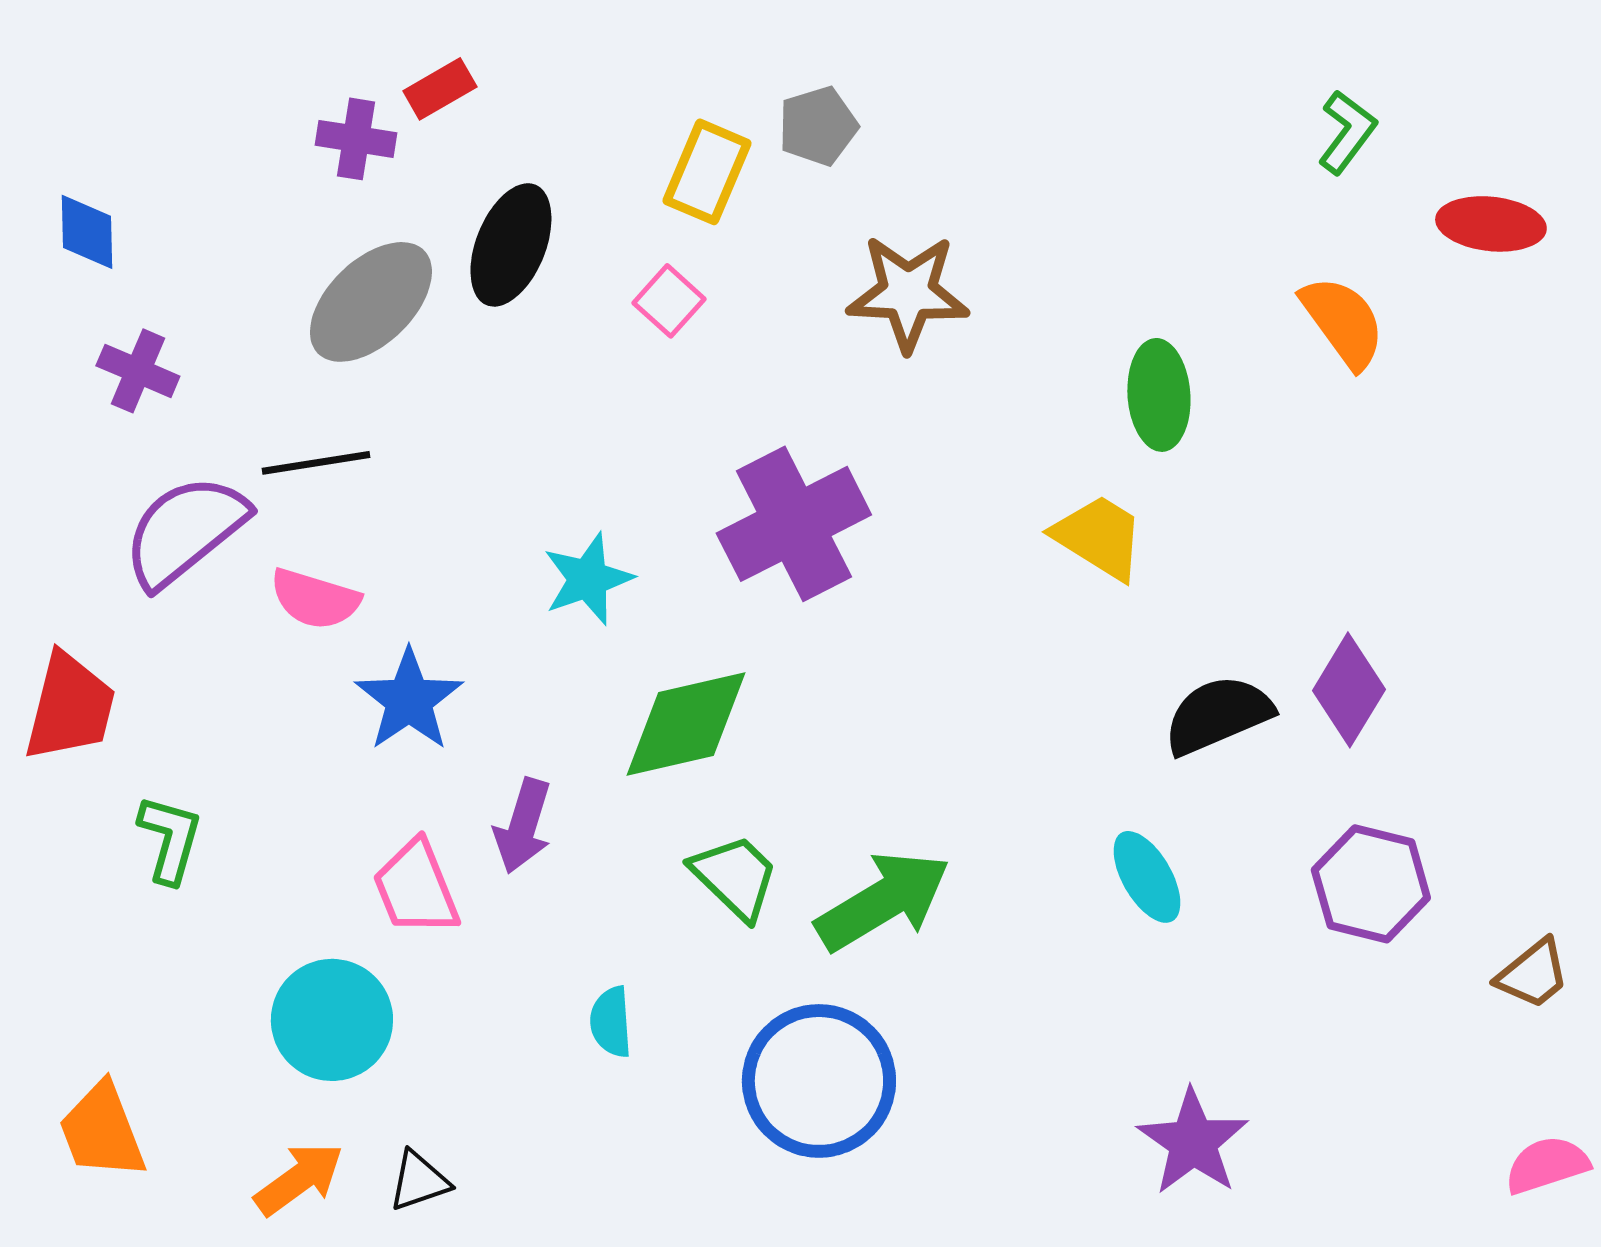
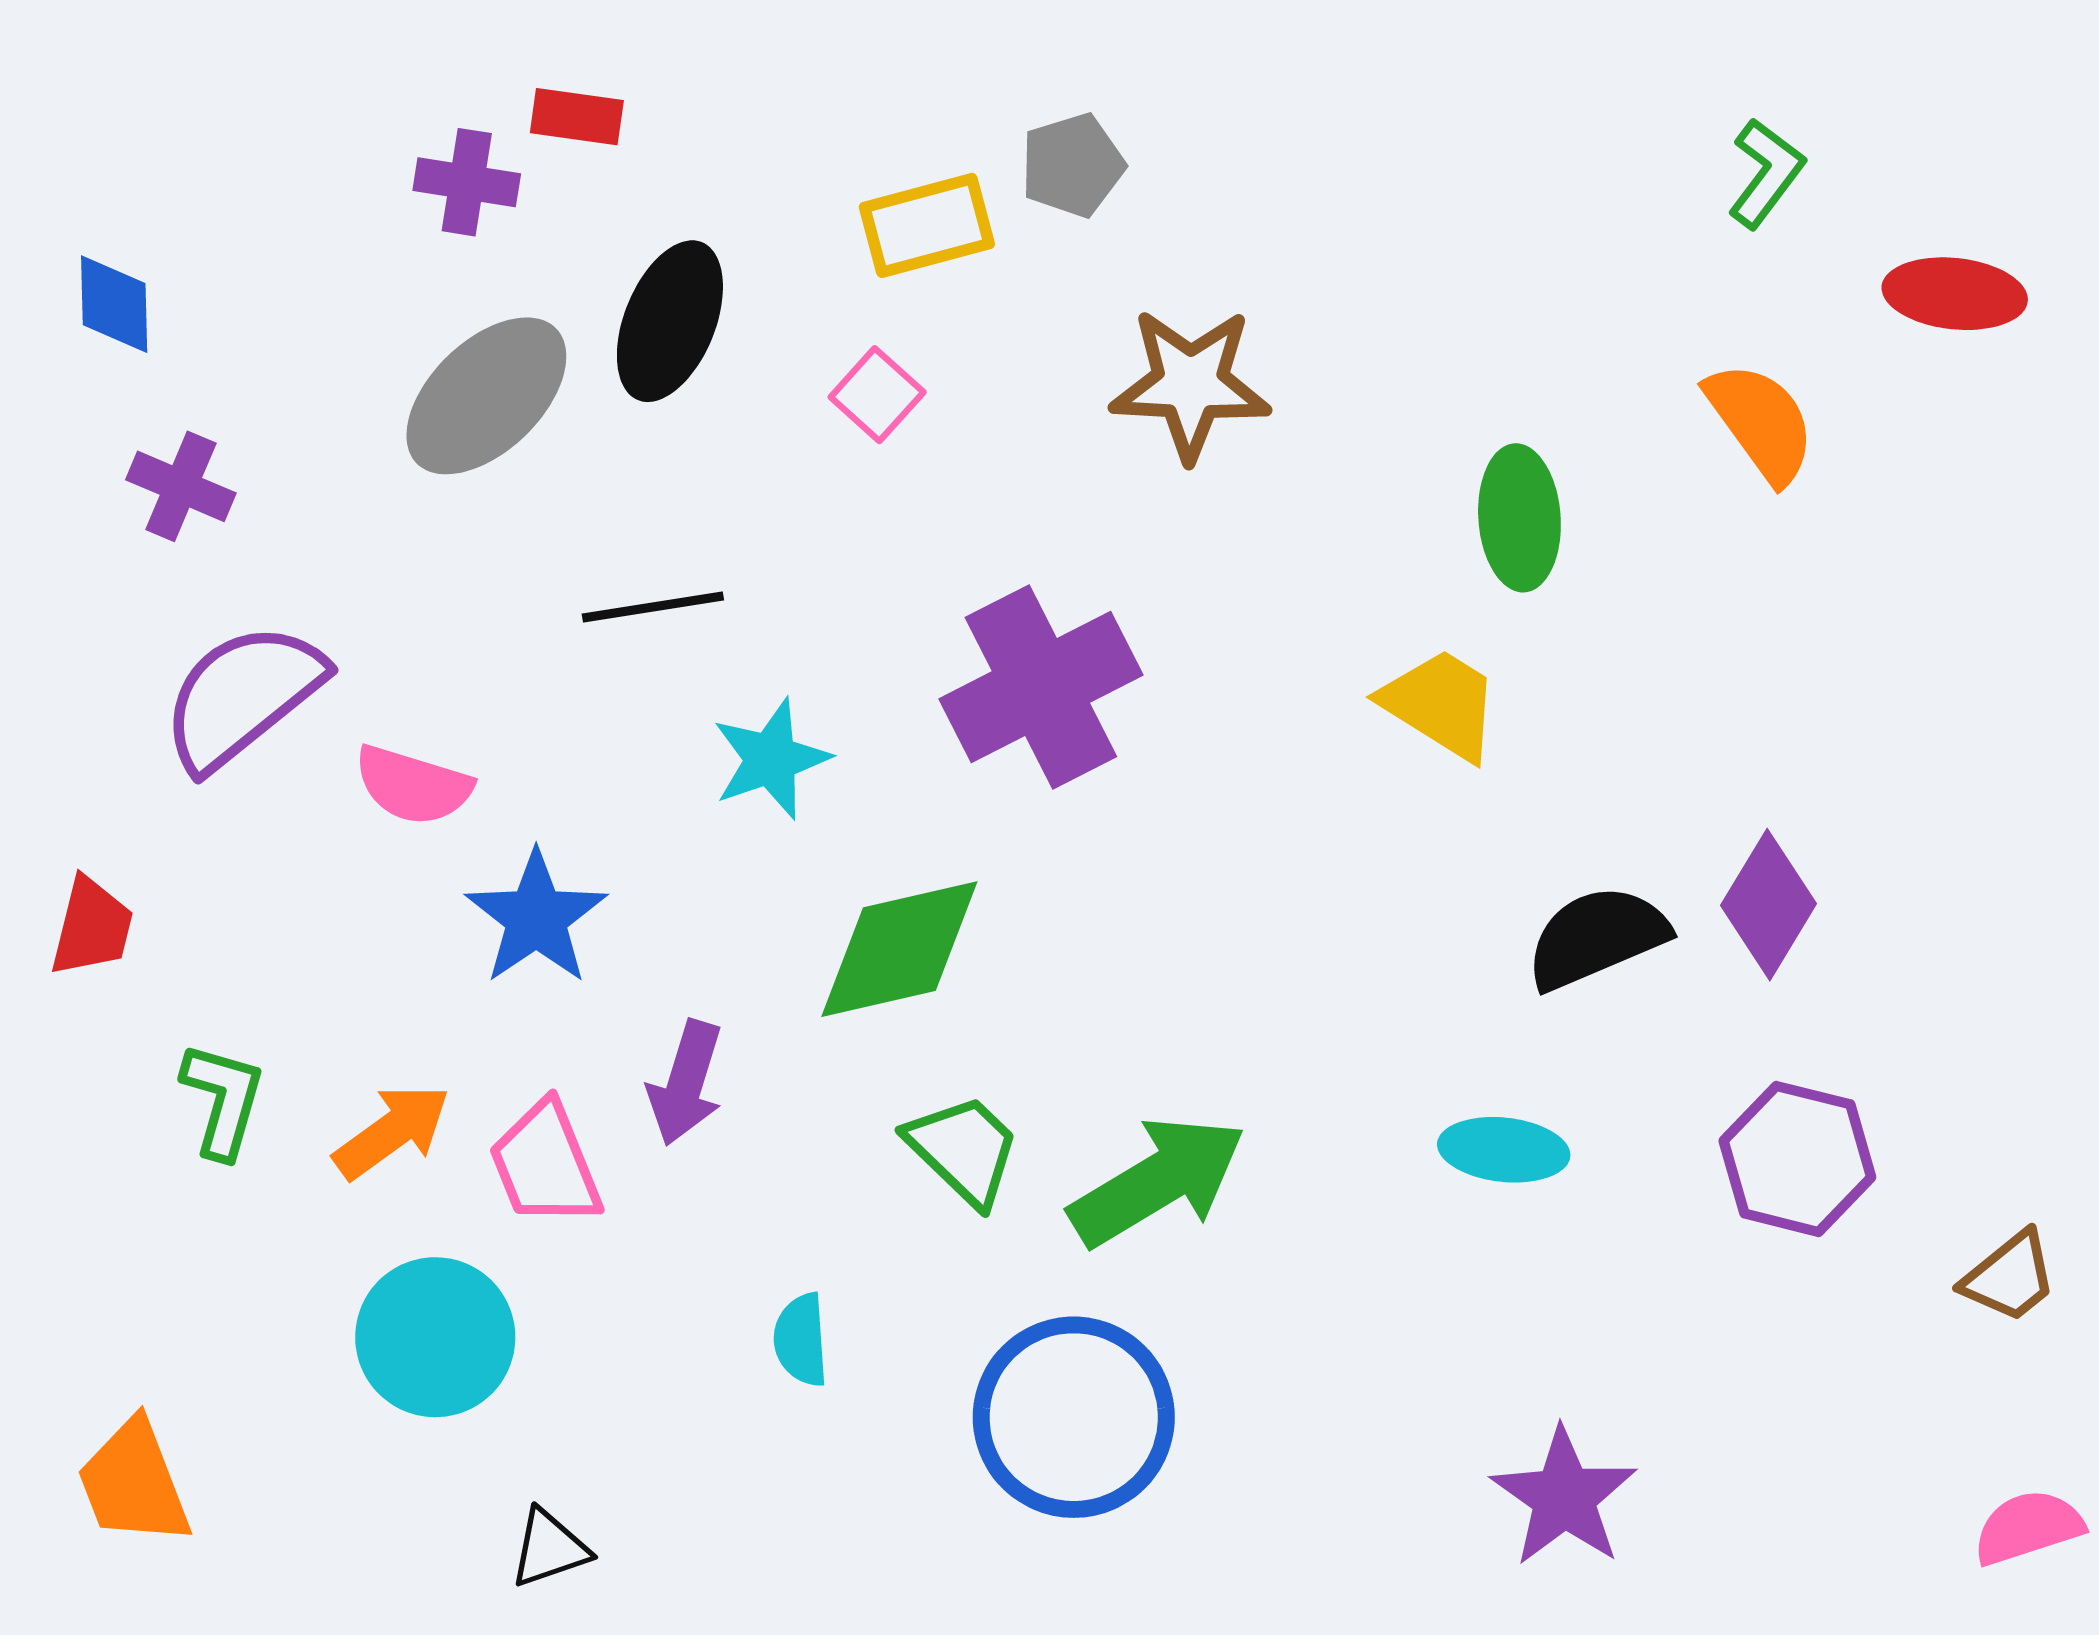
red rectangle: (440, 89) -> (577, 117), turned 38
yellow rectangle: (707, 172) -> (927, 225), turned 52
black line: (316, 463) -> (653, 607), moved
red trapezoid: (70, 707) -> (92, 927), size x0.7
cyan ellipse: (1147, 877) -> (1504, 1150), turned -54
orange arrow: (299, 1179) -> (392, 1131), moved

